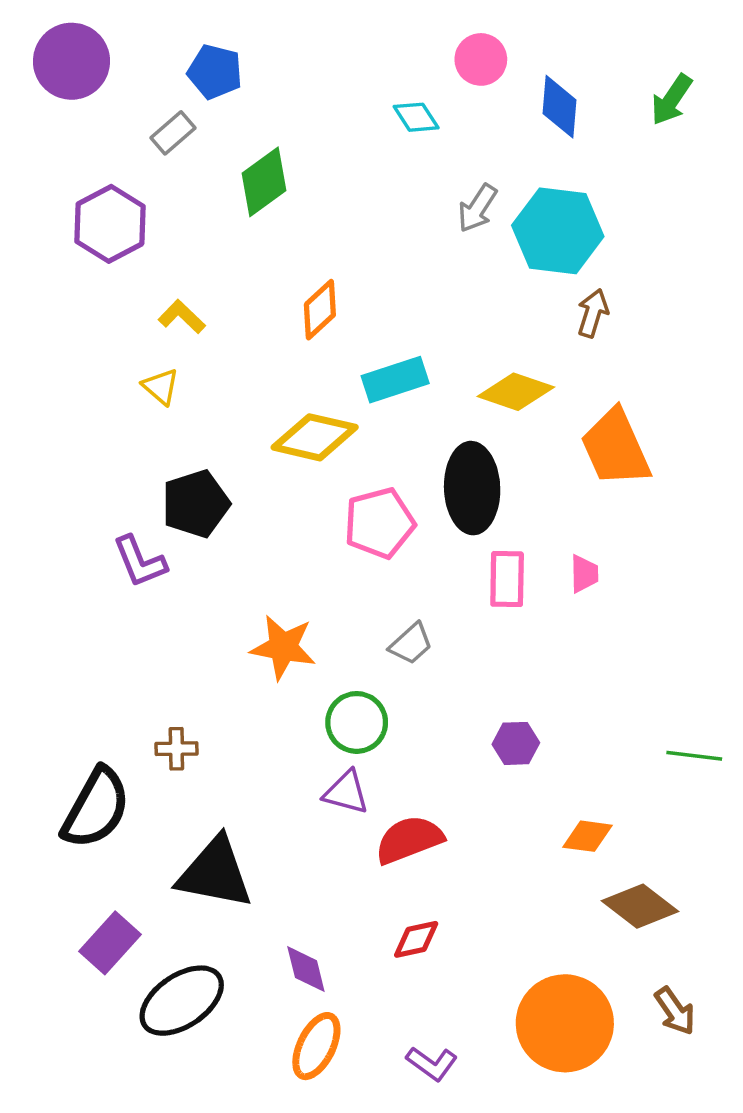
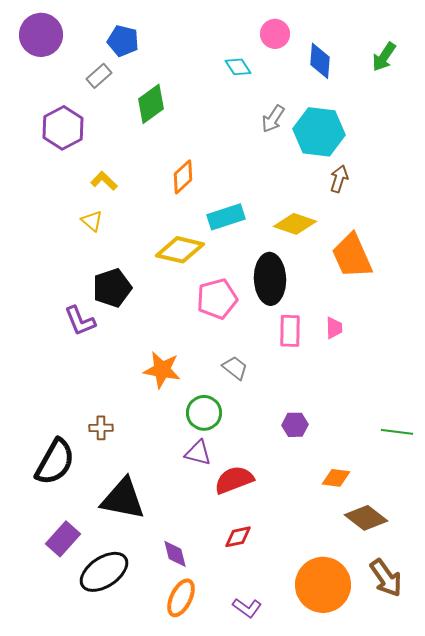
gray trapezoid: (411, 644) -> (235, 368), turned -100
brown arrow: (675, 1011) -> (386, 578), size x1.4

